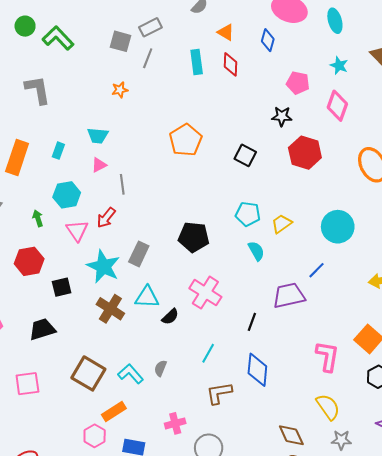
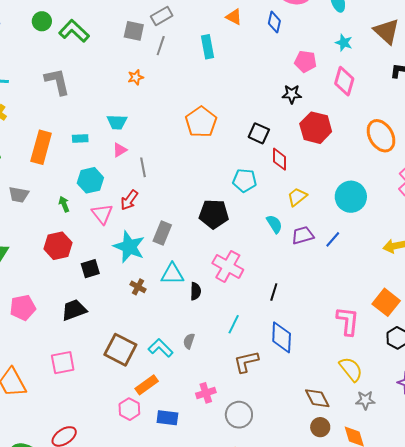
red diamond: (231, 64) -> (280, 159), moved
cyan rectangle: (58, 151) -> (80, 138), turned 70
cyan pentagon: (248, 214) -> (245, 180), moved
purple trapezoid: (289, 296) -> (303, 235), moved, size x0.7
brown cross: (110, 309) -> (138, 287), size x0.6
black semicircle: (170, 317) -> (196, 291), turned -42

